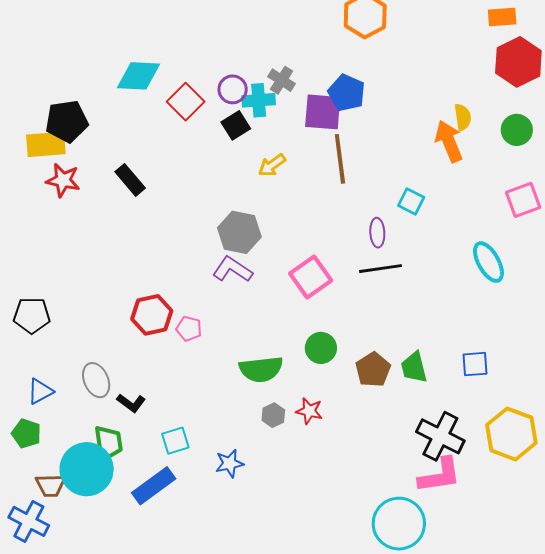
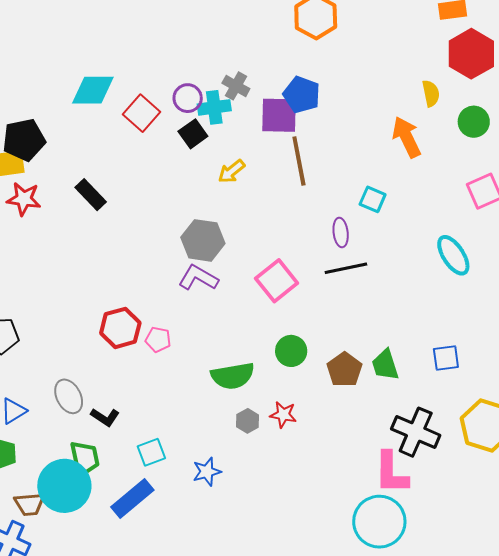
yellow semicircle: (463, 117) -> (431, 93), moved
pink L-shape: (440, 475) -> (391, 473), moved, turned 102

